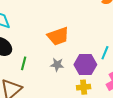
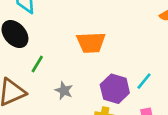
gray star: (57, 65) -> (64, 91), moved

